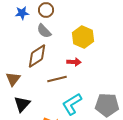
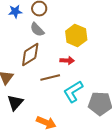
cyan L-shape: (72, 104) -> (73, 92), moved

